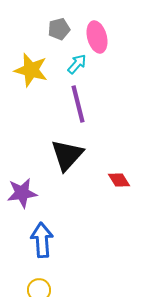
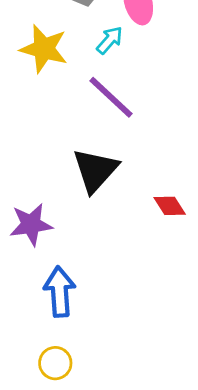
purple line: (78, 104) -> (111, 97), turned -33

